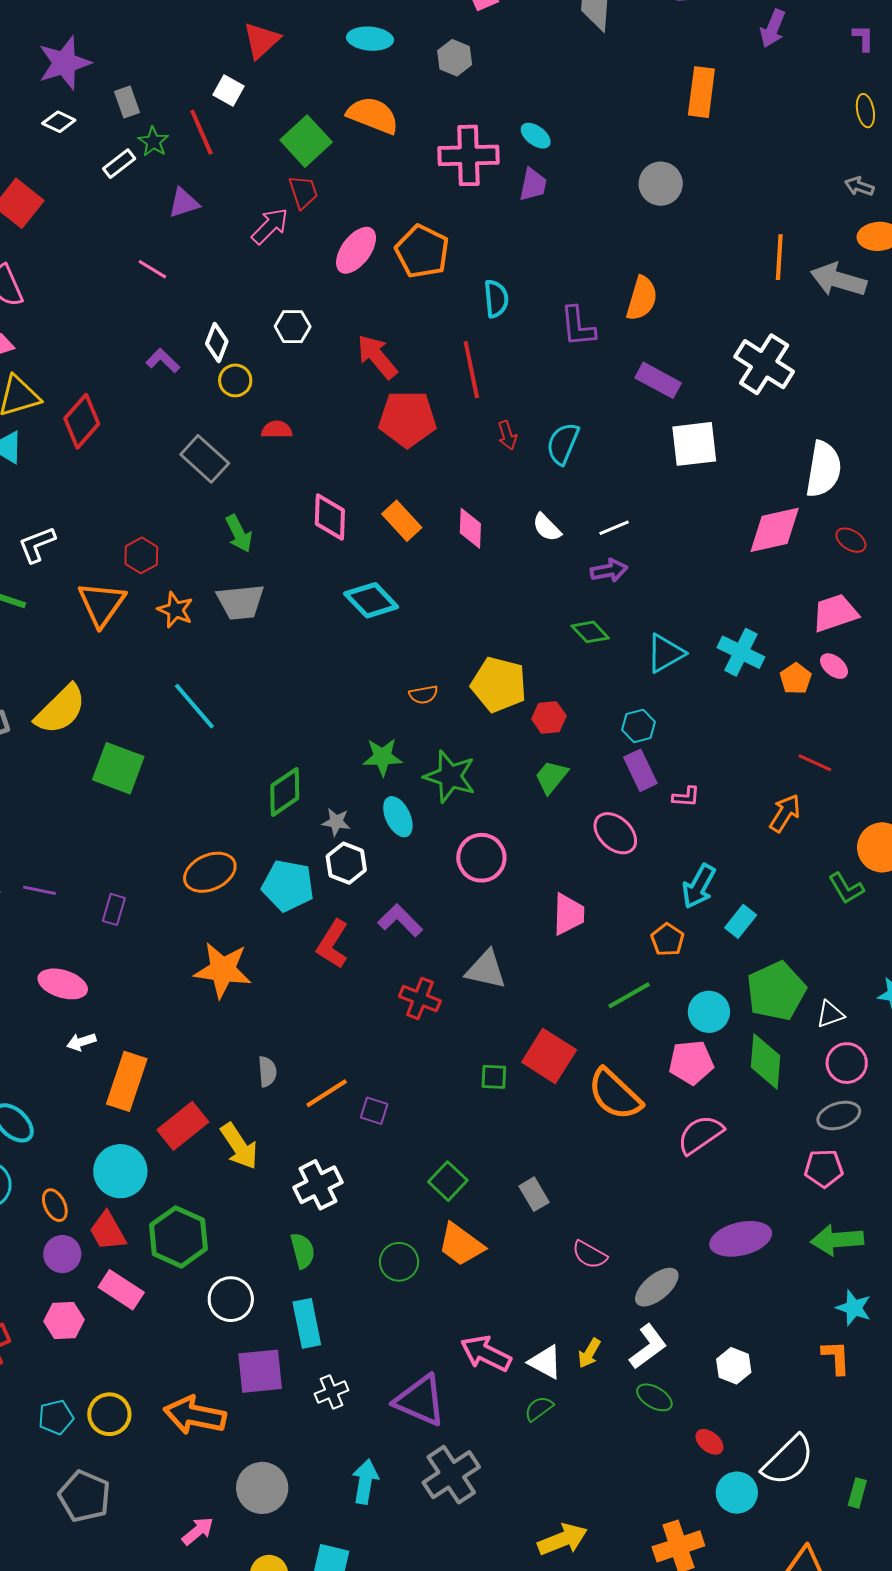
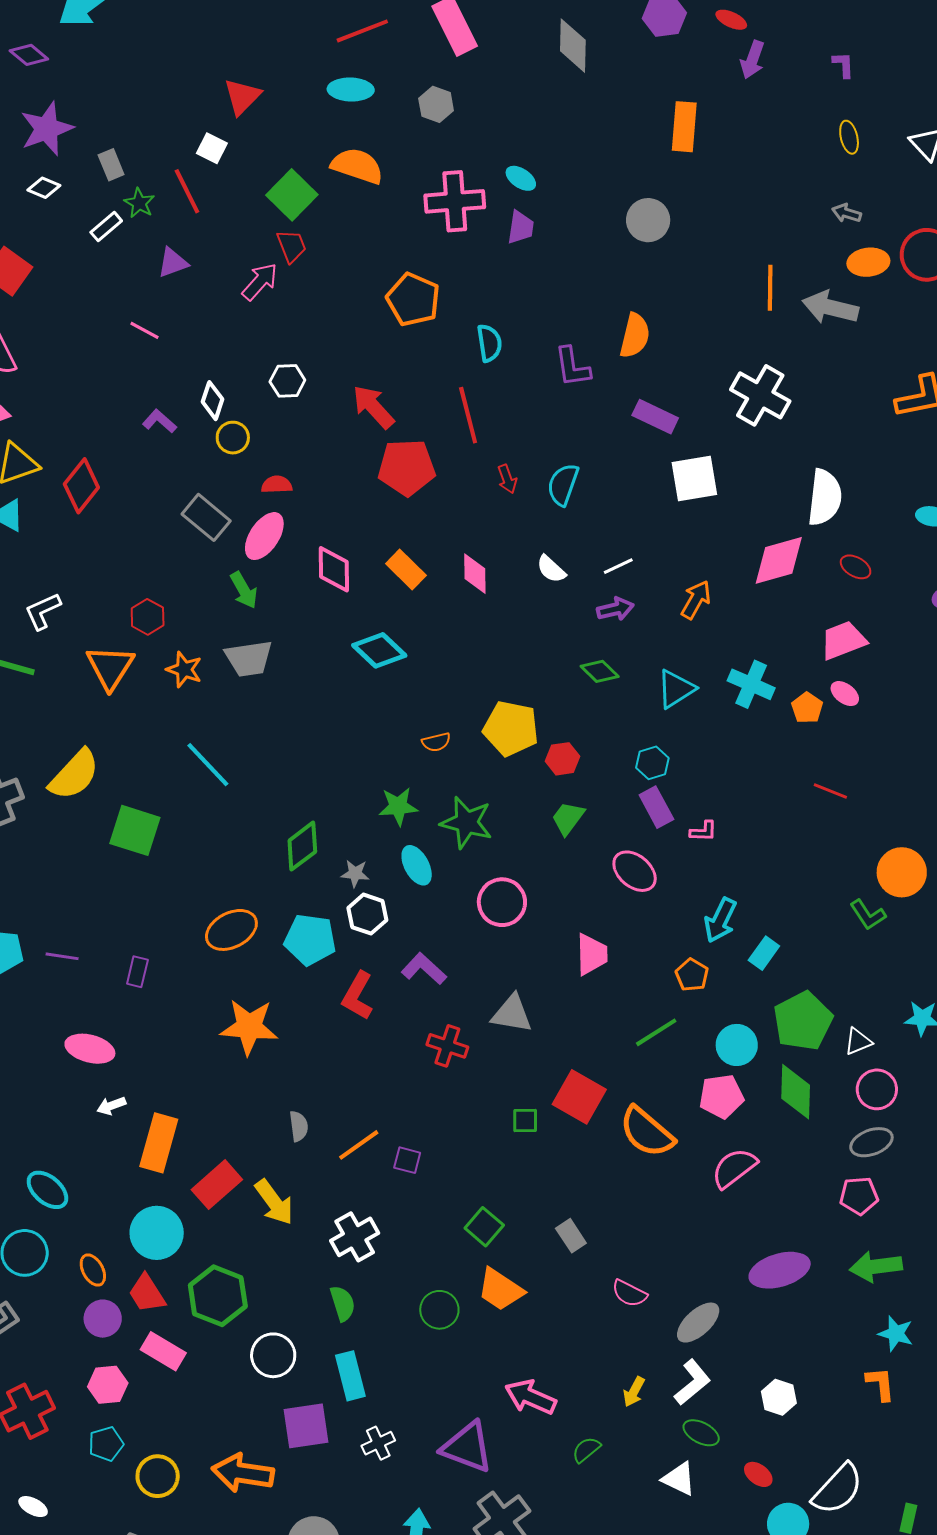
pink ellipse: (356, 250) -> (264, 536), moved
orange arrow: (785, 813) -> (696, 600), moved
white triangle: (545, 1362) -> (679, 1479), moved
cyan pentagon: (56, 1417) -> (106, 1444), moved

